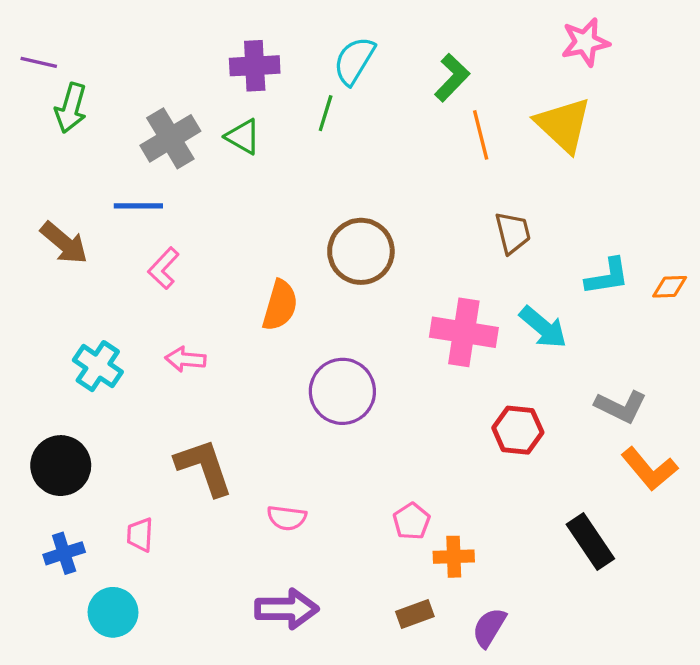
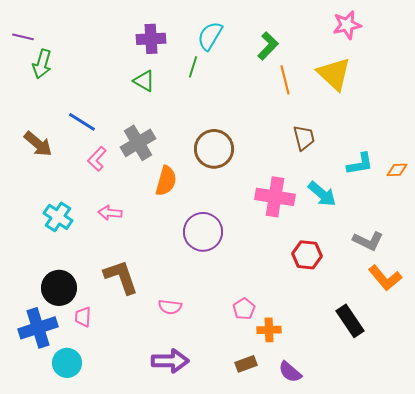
gray cross: (170, 138) -> (138, 143), moved
blue line: (138, 206) -> (82, 122), turned 32
black circle: (61, 466) -> (59, 288), moved
blue cross: (64, 553) -> (38, 328), size x1.6
purple semicircle: (489, 627) -> (290, 372), turned -80

